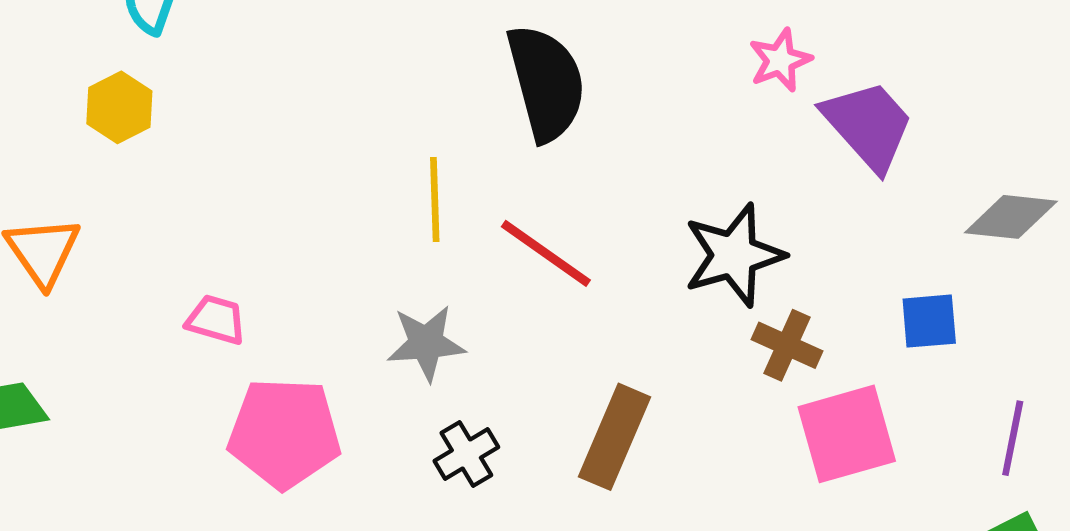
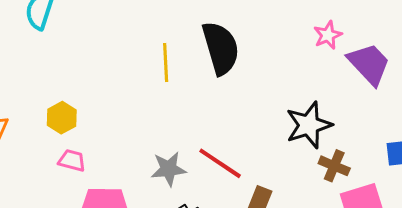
yellow hexagon: (119, 107) -> (62, 118), moved
yellow line: (435, 199) -> (166, 62), moved
red line: (546, 253) -> (220, 163), moved

